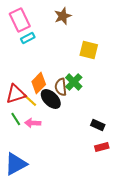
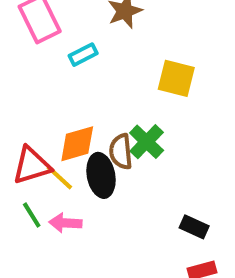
cyan rectangle: (28, 38) -> (83, 55), moved
orange diamond: (39, 83) -> (77, 144), turned 30
black ellipse: (51, 99) -> (101, 175), turned 35

